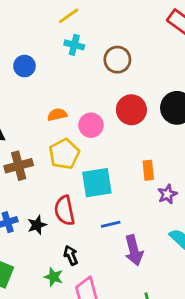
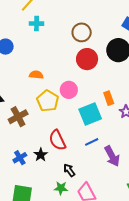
brown circle: (117, 60) -> (82, 32), moved
orange semicircle: (57, 115) -> (36, 75), turned 32
pink circle: (91, 125) -> (69, 90), moved
cyan square: (97, 183) -> (90, 114), moved

